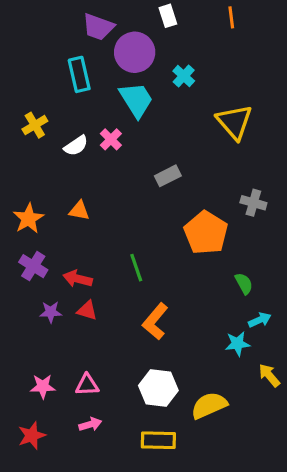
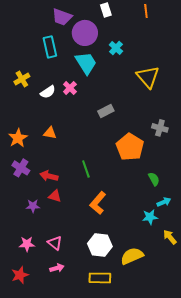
purple star: (51, 312) -> (33, 206), moved
pink triangle: (87, 385) -> (55, 243), turned 42

